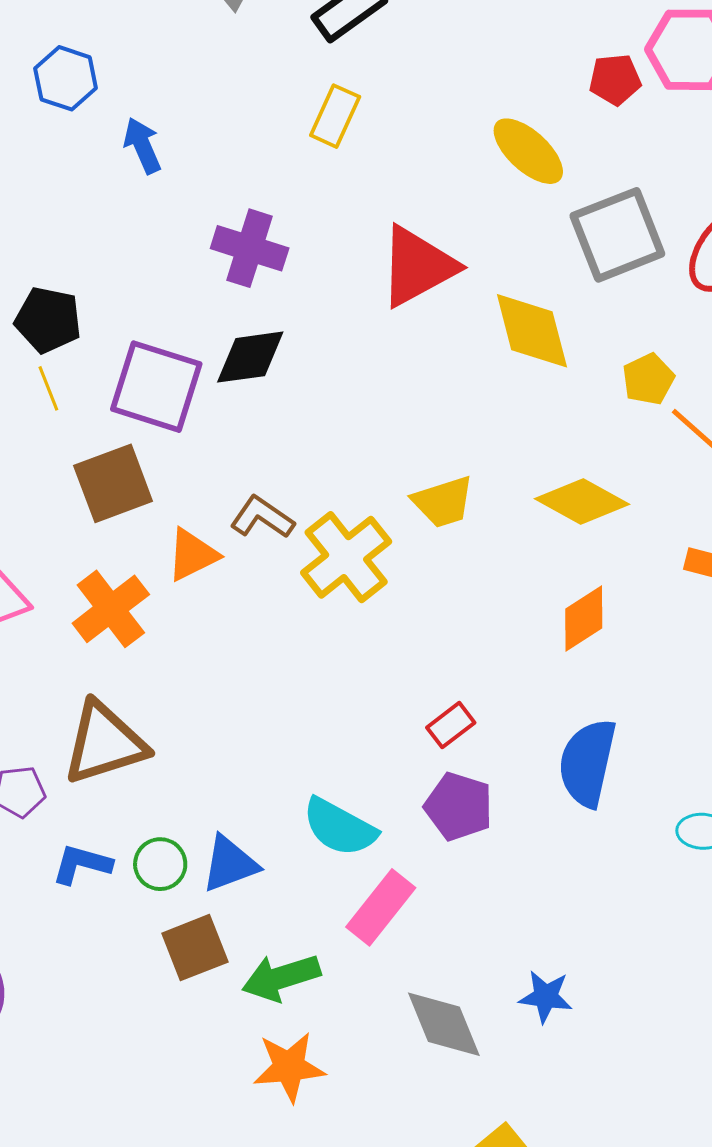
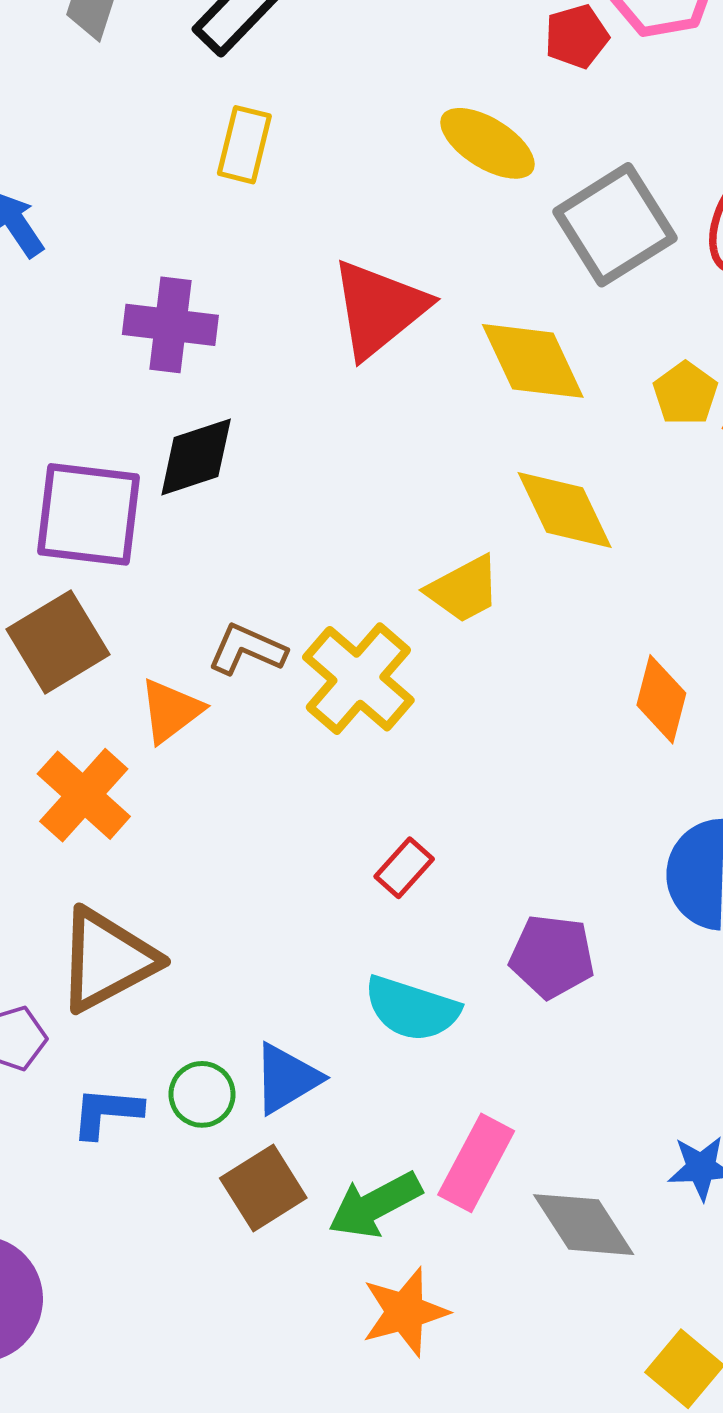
yellow diamond: (582, 502) -> (565, 510), moved, turned 46
orange diamond: (584, 618) -> (661, 699), turned -32
red rectangle: (451, 725) -> (404, 868), moved
pink rectangle: (381, 907) -> (476, 1163), moved

